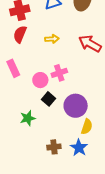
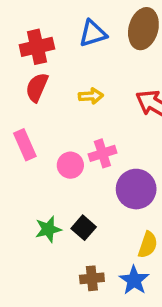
black square: (48, 99) -> (84, 228), moved
purple circle: (76, 106) -> (136, 189), moved

